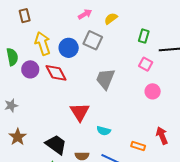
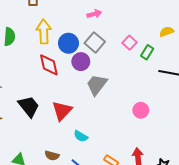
yellow semicircle: (111, 19) -> (167, 32), moved
pink square: (146, 64) -> (129, 43), moved
purple circle: (30, 69) -> (81, 62), moved
black trapezoid: (56, 145) -> (29, 106), moved

